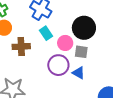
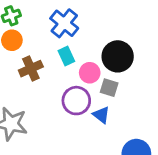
brown cross: (21, 47) -> (31, 69), turned -30

